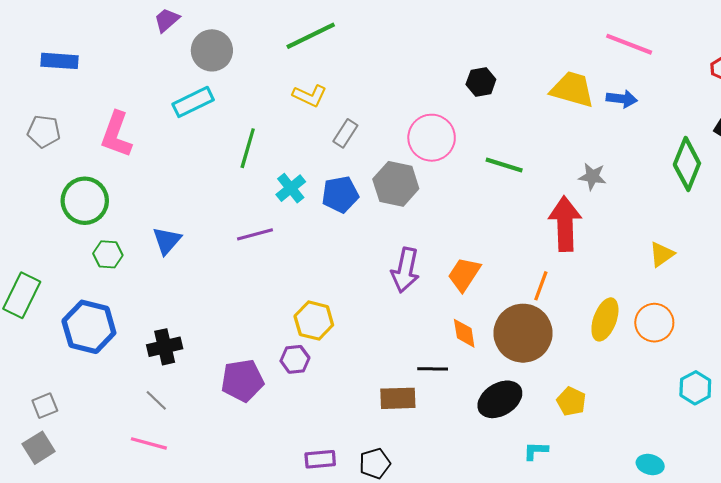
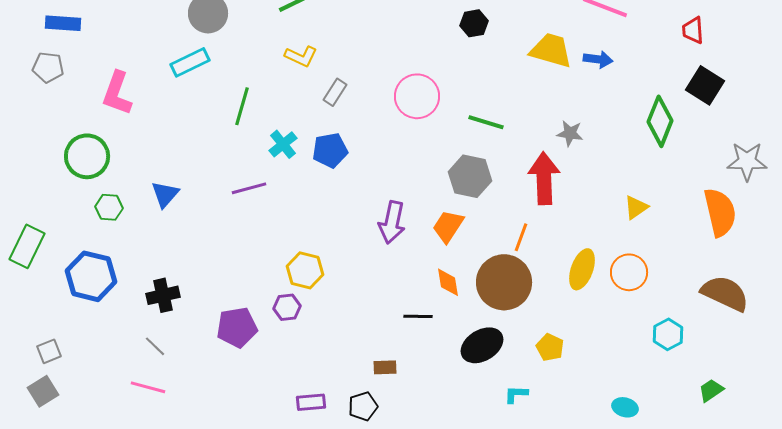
black hexagon: (481, 82) -> (474, 23), moved
gray pentagon: (44, 131) -> (48, 67), moved
gray hexagon: (396, 184) -> (470, 176), moved
brown rectangle: (398, 398) -> (385, 367), moved, size x0.7

